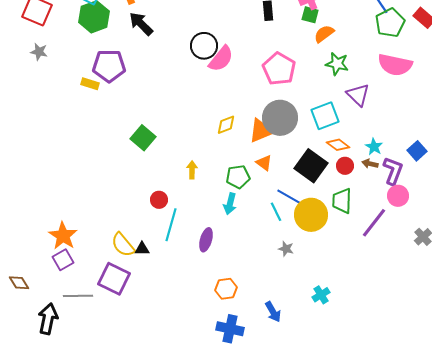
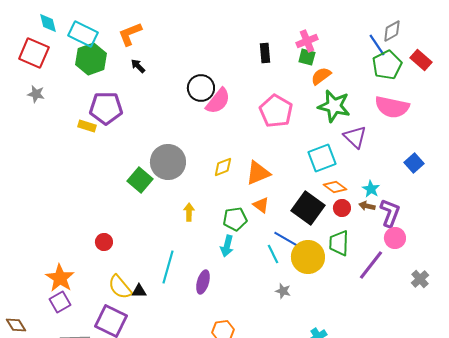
black arrow: (141, 24) -> (138, 66), size x0.6
green star: (337, 64) -> (334, 106), size x1.4
gray circle: (280, 118) -> (168, 162), moved
blue square: (417, 151) -> (414, 163), moved
red circle: (159, 200) -> (104, 242), moved

